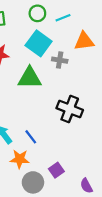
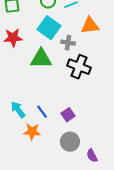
black cross: (70, 109) -> (79, 67), moved
purple square: (56, 170) -> (68, 115), moved
gray circle: (33, 182) -> (70, 142), moved

